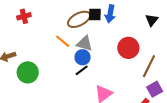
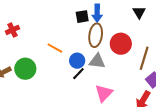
brown ellipse: (79, 19) -> (96, 35), moved, turned -45
gray triangle: (85, 43) -> (97, 61), moved
green circle: (28, 72) -> (25, 69), moved

